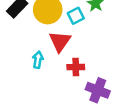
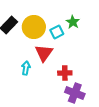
red cross: (76, 67) -> (65, 73), moved

